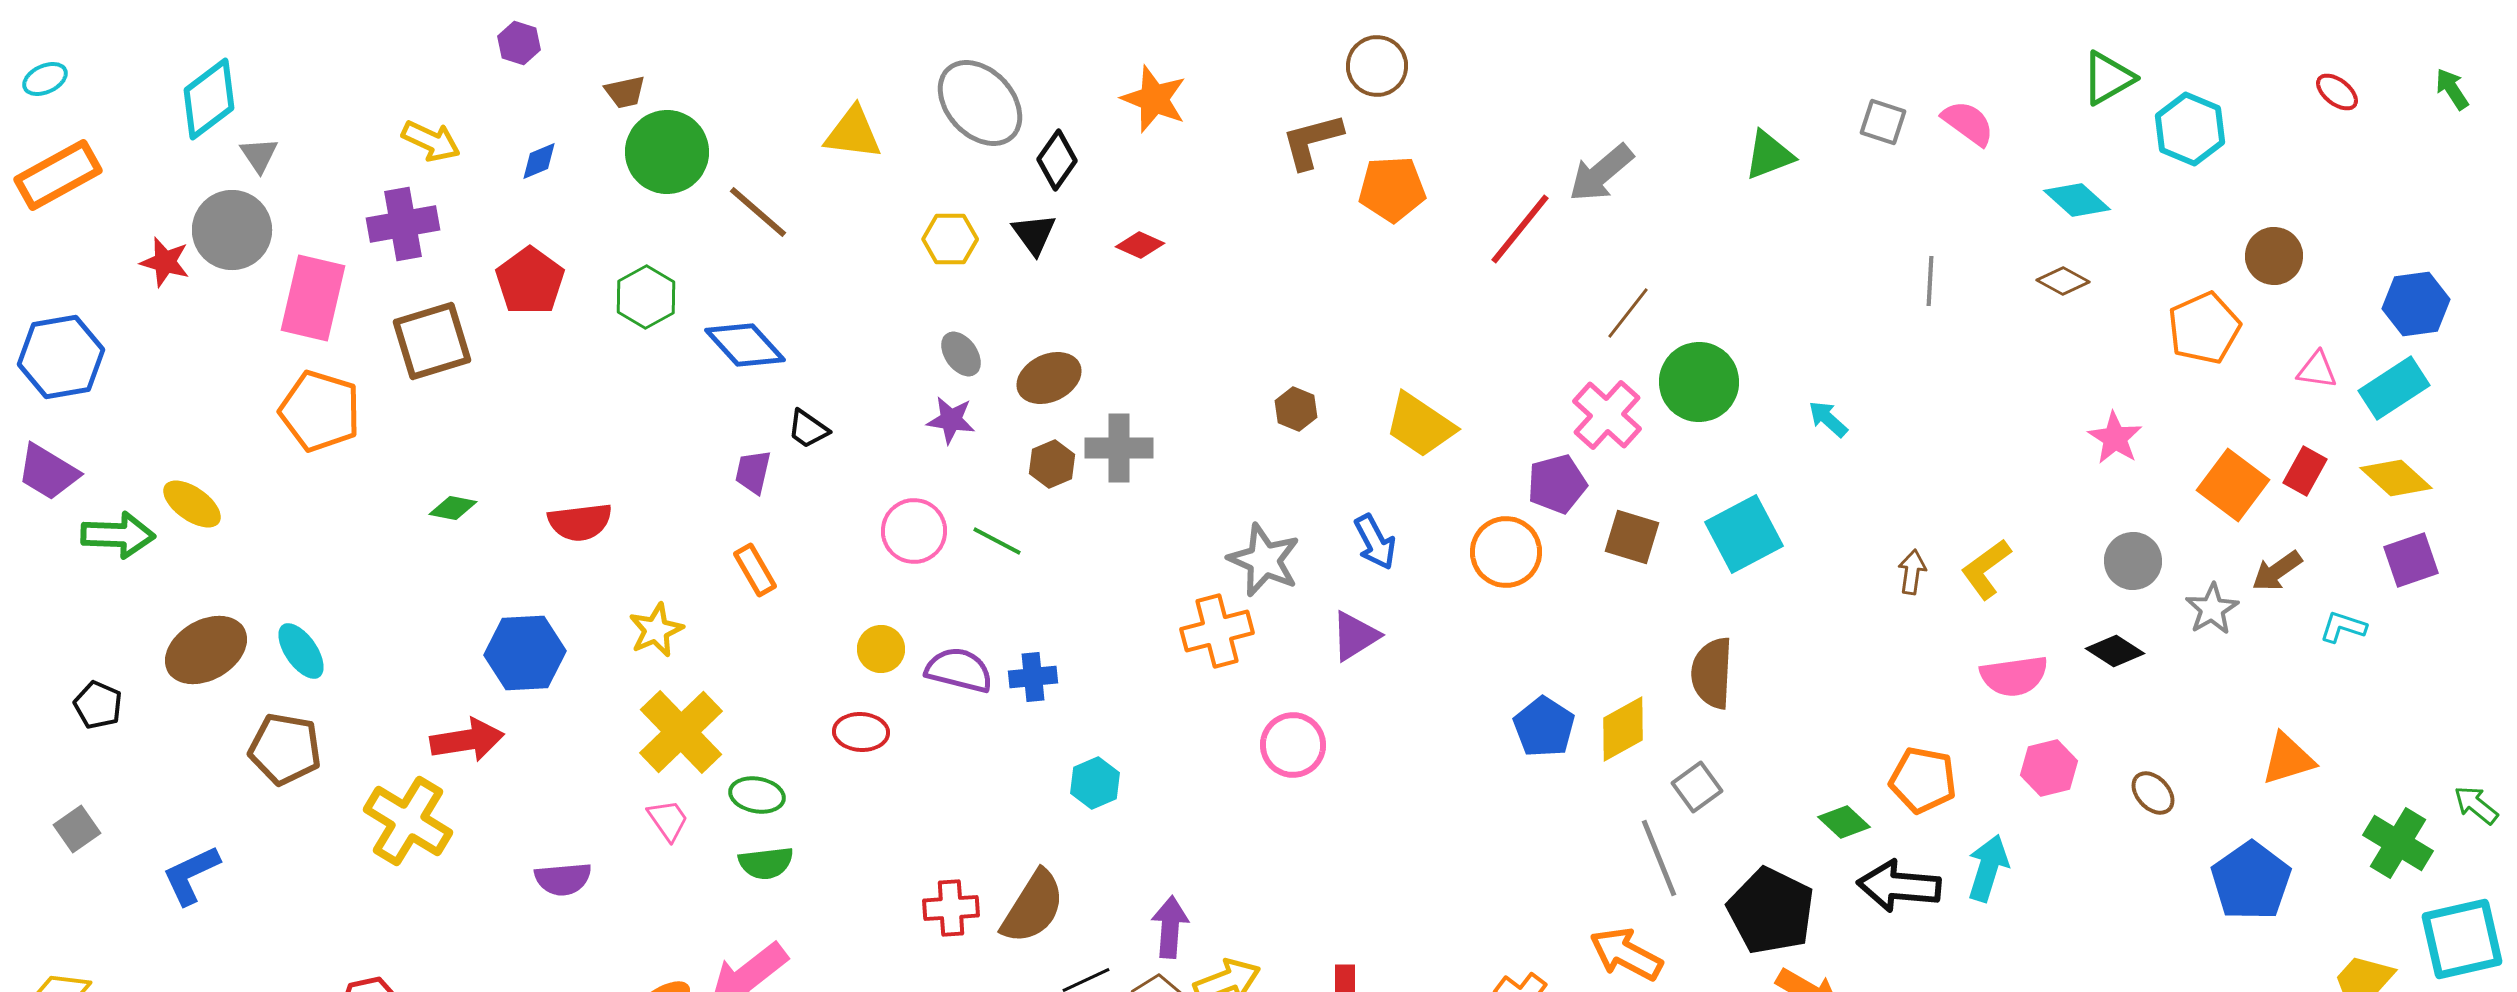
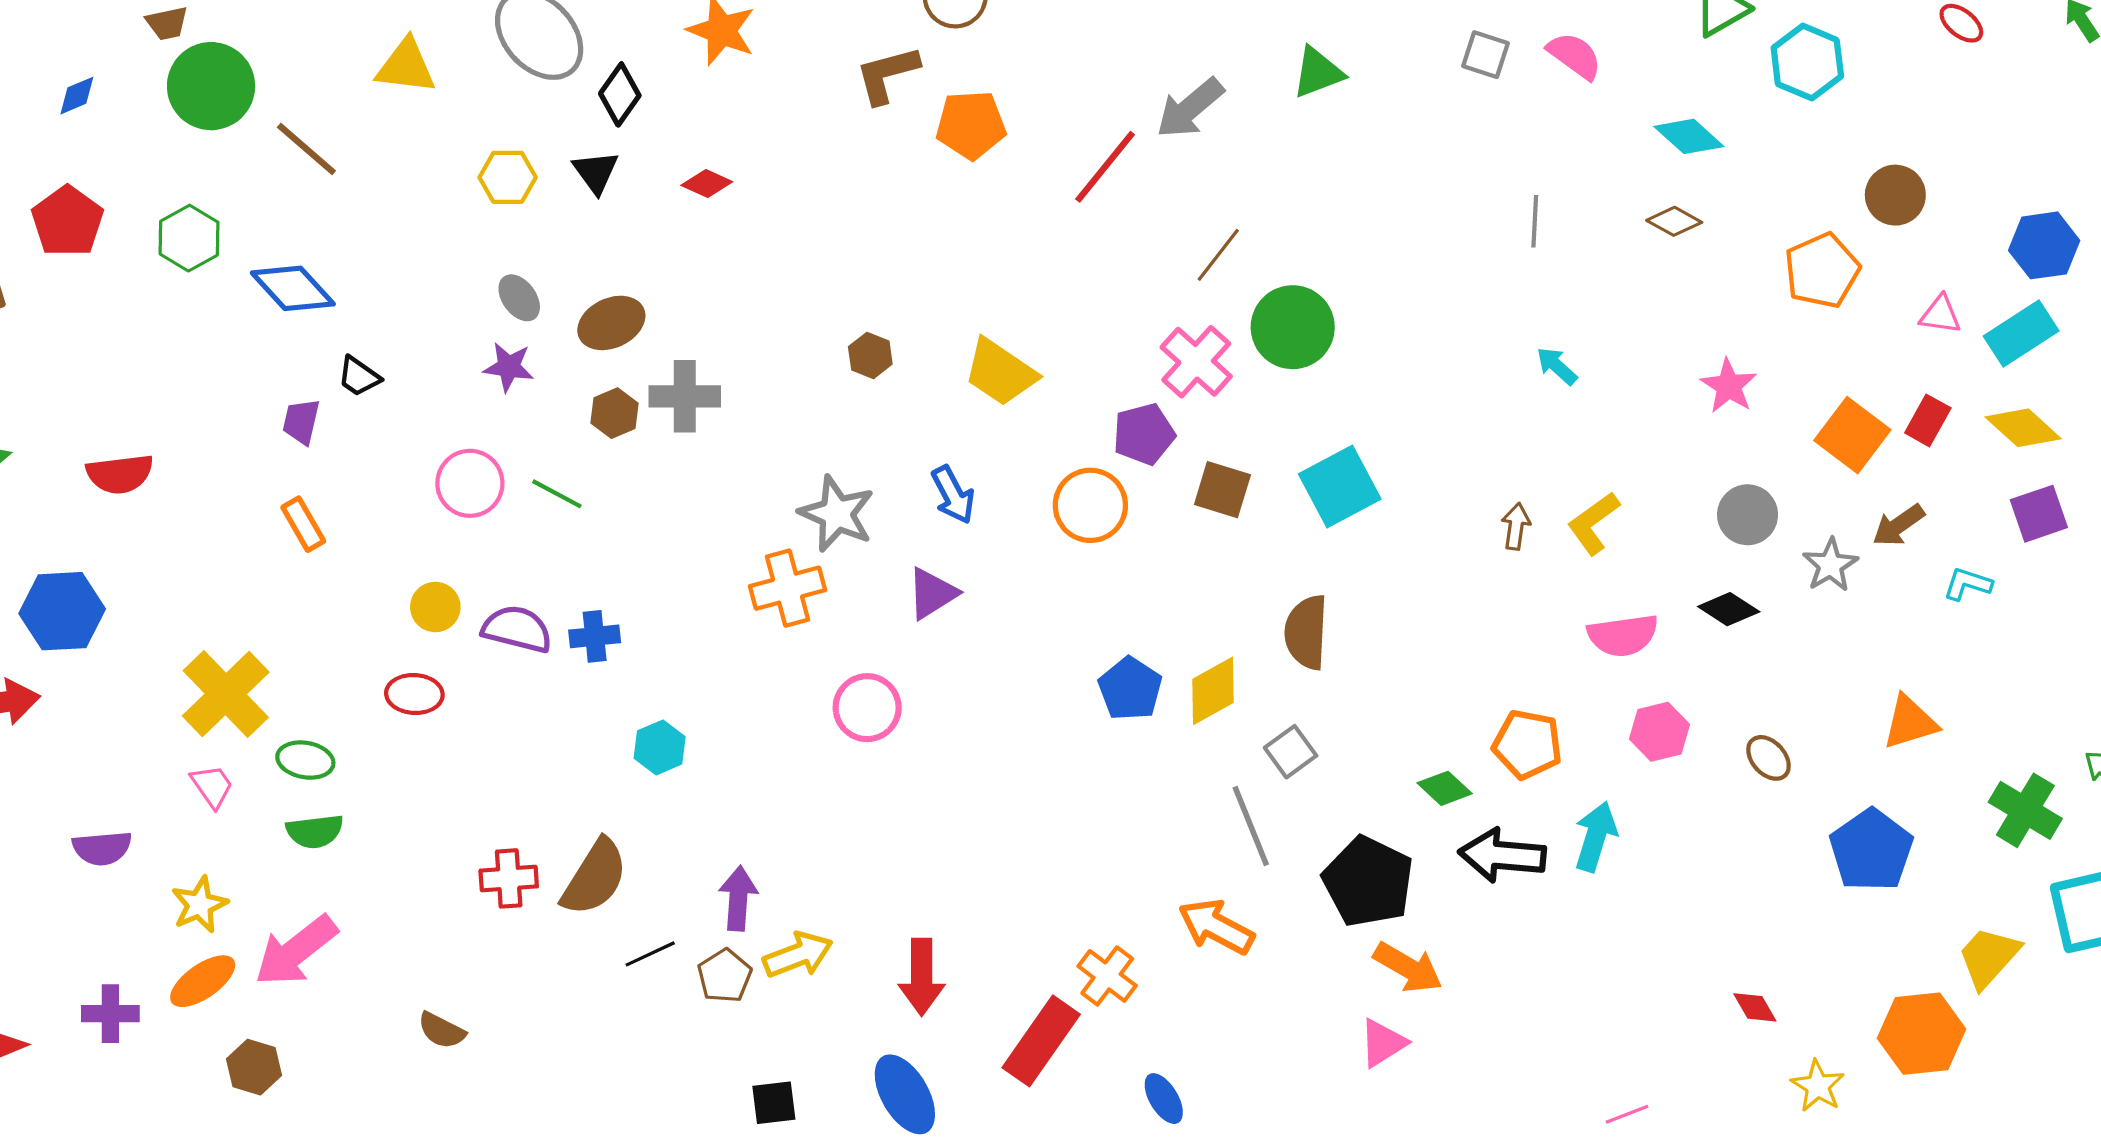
green triangle: (1769, 155) -> (1318, 72), moved
cyan arrow: (1828, 419) -> (1557, 366), moved
yellow star: (656, 630) -> (199, 905), moved

